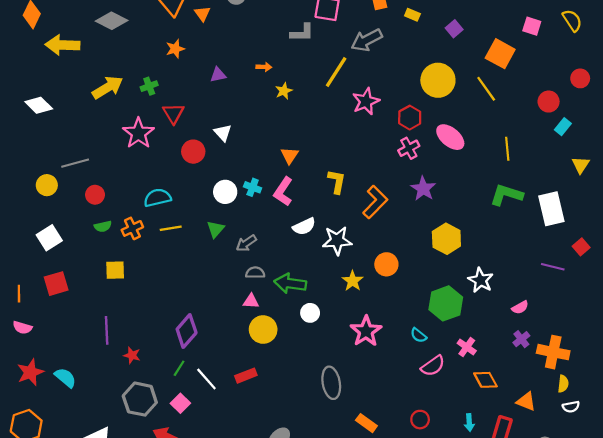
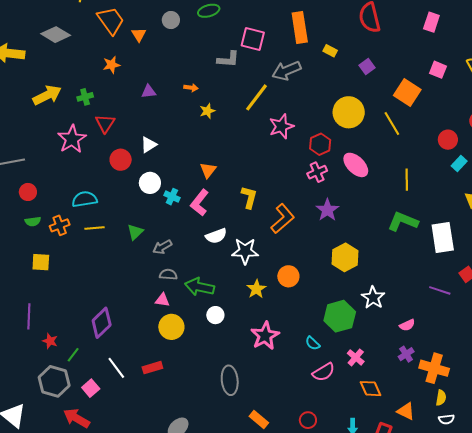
white triangle: (223, 133) -> (149, 145), turned 36
white circle: (225, 192) -> (150, 183), moved
green line: (179, 368) -> (73, 355), moved

